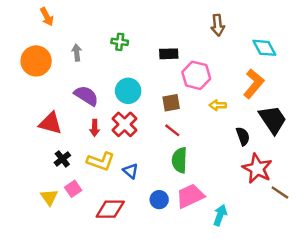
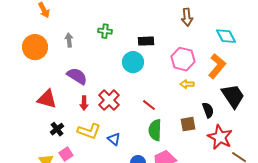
pink hexagon: (196, 75) -> (183, 59), moved
cyan circle: (128, 91) -> (133, 62), moved
brown square: (171, 103) -> (188, 124), moved

